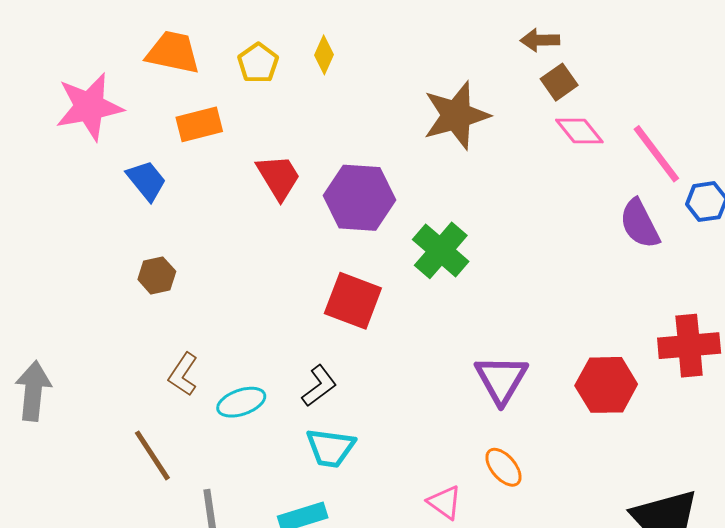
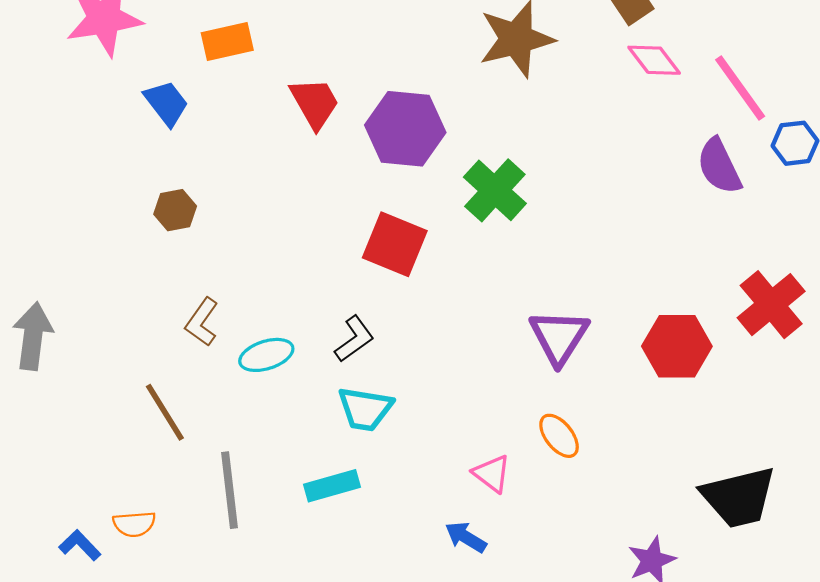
red cross: (689, 346) -> (771, 305), turned -36

